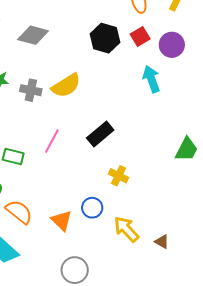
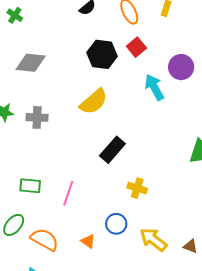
purple circle: (172, 45) -> (181, 67), moved
yellow semicircle: (66, 86) -> (94, 102), moved
pink line: (52, 141) -> (68, 193), moved
orange triangle: (62, 221) -> (88, 241), size x0.7

